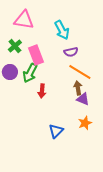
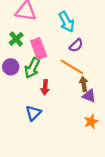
purple semicircle: (71, 52) -> (76, 45), turned -32
orange line: (80, 72) -> (72, 67), moved
blue triangle: (56, 131) -> (33, 113), moved

